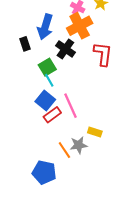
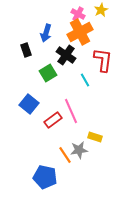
blue arrow: (45, 27) -> (46, 33), size x0.7
cyan line: (49, 80) -> (85, 80), moved
blue square: (45, 101) -> (29, 104), moved

